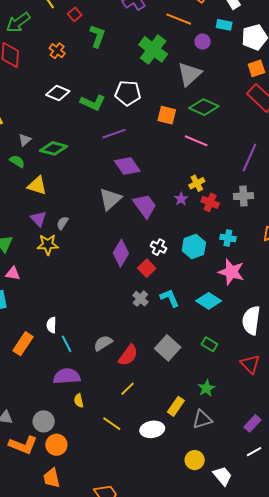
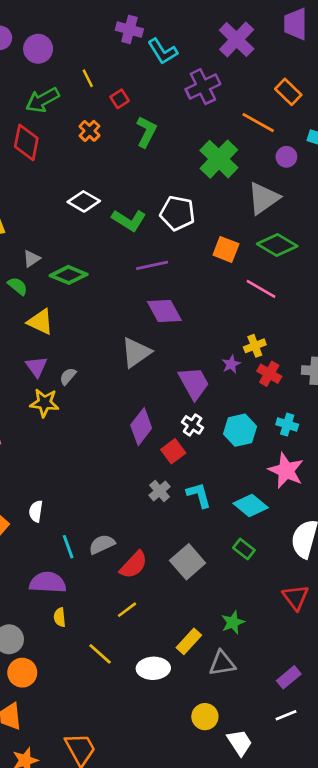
orange cross: (57, 51) -> (89, 131), moved
purple trapezoid: (145, 206) -> (194, 383), moved
cyan line: (67, 344) -> (68, 547), moved
green rectangle: (209, 344) -> (244, 549), moved

